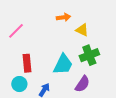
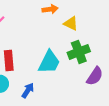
purple semicircle: (82, 84) -> (95, 76), moved

